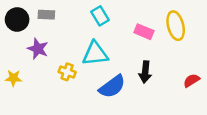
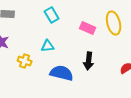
cyan triangle: (95, 54) -> (48, 46), size x0.6
blue semicircle: (112, 87) -> (62, 73), turned -130

